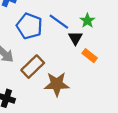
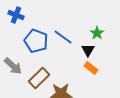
green star: (87, 21) -> (97, 33), moved
black triangle: (75, 38) -> (88, 50), moved

